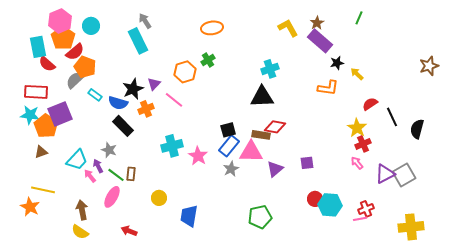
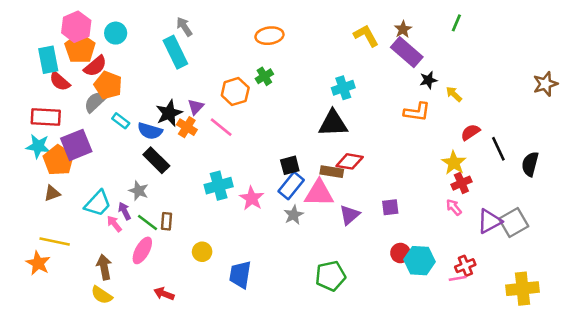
orange cross: (146, 109) -> (187, 127), moved, turned -35

